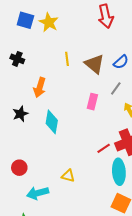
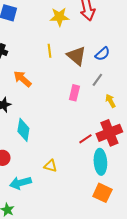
yellow star: (49, 22) -> (59, 17), moved, turned -30
orange arrow: (40, 87) -> (22, 79), turned 114
cyan diamond: (52, 122) -> (23, 130), moved

